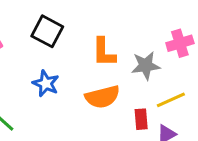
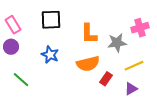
black square: (47, 31) -> (51, 20), turned -30
red rectangle: (141, 119) -> (106, 79), moved, turned 40

